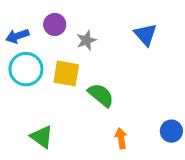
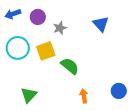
blue arrow: (17, 36) -> (13, 14), moved
yellow square: (66, 73) -> (46, 51), turned -30
green triangle: (42, 137) -> (29, 95), turned 36

